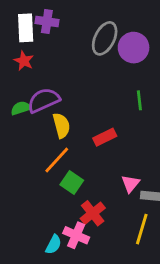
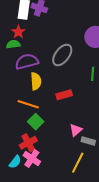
gray ellipse: (105, 38) -> (62, 55), moved
green semicircle: (21, 108) -> (13, 44), moved
orange line: (57, 160) -> (28, 104), turned 55
red cross: (93, 213) -> (28, 143), moved

